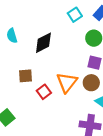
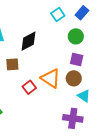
brown square: (26, 76) -> (12, 64), moved
orange triangle: (67, 82) -> (51, 78), turned -35

